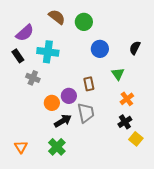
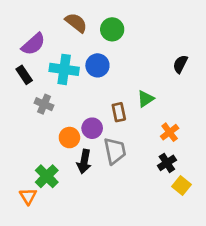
blue circle: (100, 49) -> (97, 65), moved
green triangle: (118, 74) -> (146, 99), moved, turned 32
black arrow: (63, 121) -> (84, 162), turned 132
green cross: (57, 147) -> (47, 176), moved

